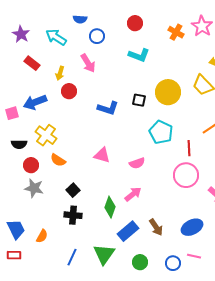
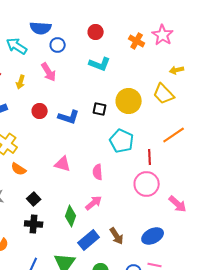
blue semicircle: (80, 19) -> (41, 28), size x1.5
red circle: (69, 91) -> (40, 111), moved
pink semicircle: (137, 163) -> (98, 172), turned 105

